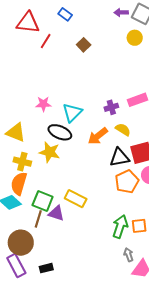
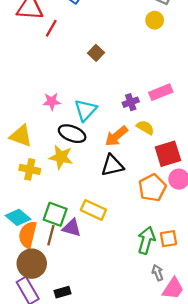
brown square: (84, 45) -> (96, 53), moved
black triangle: (119, 157) -> (112, 165), moved
orange semicircle: (19, 184) -> (28, 235), moved

